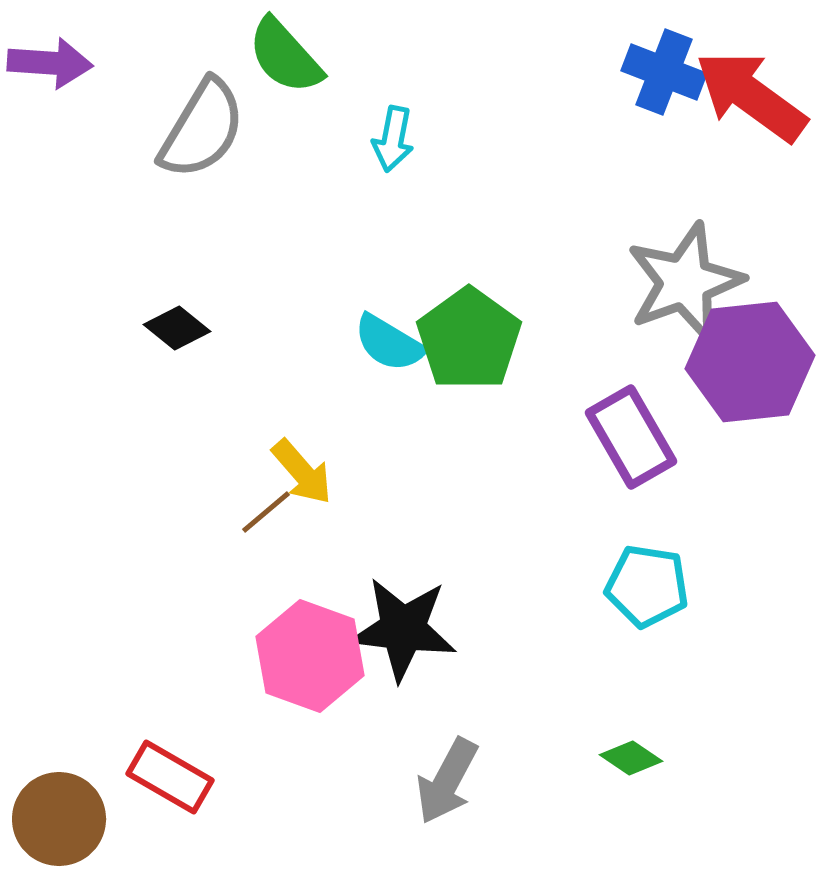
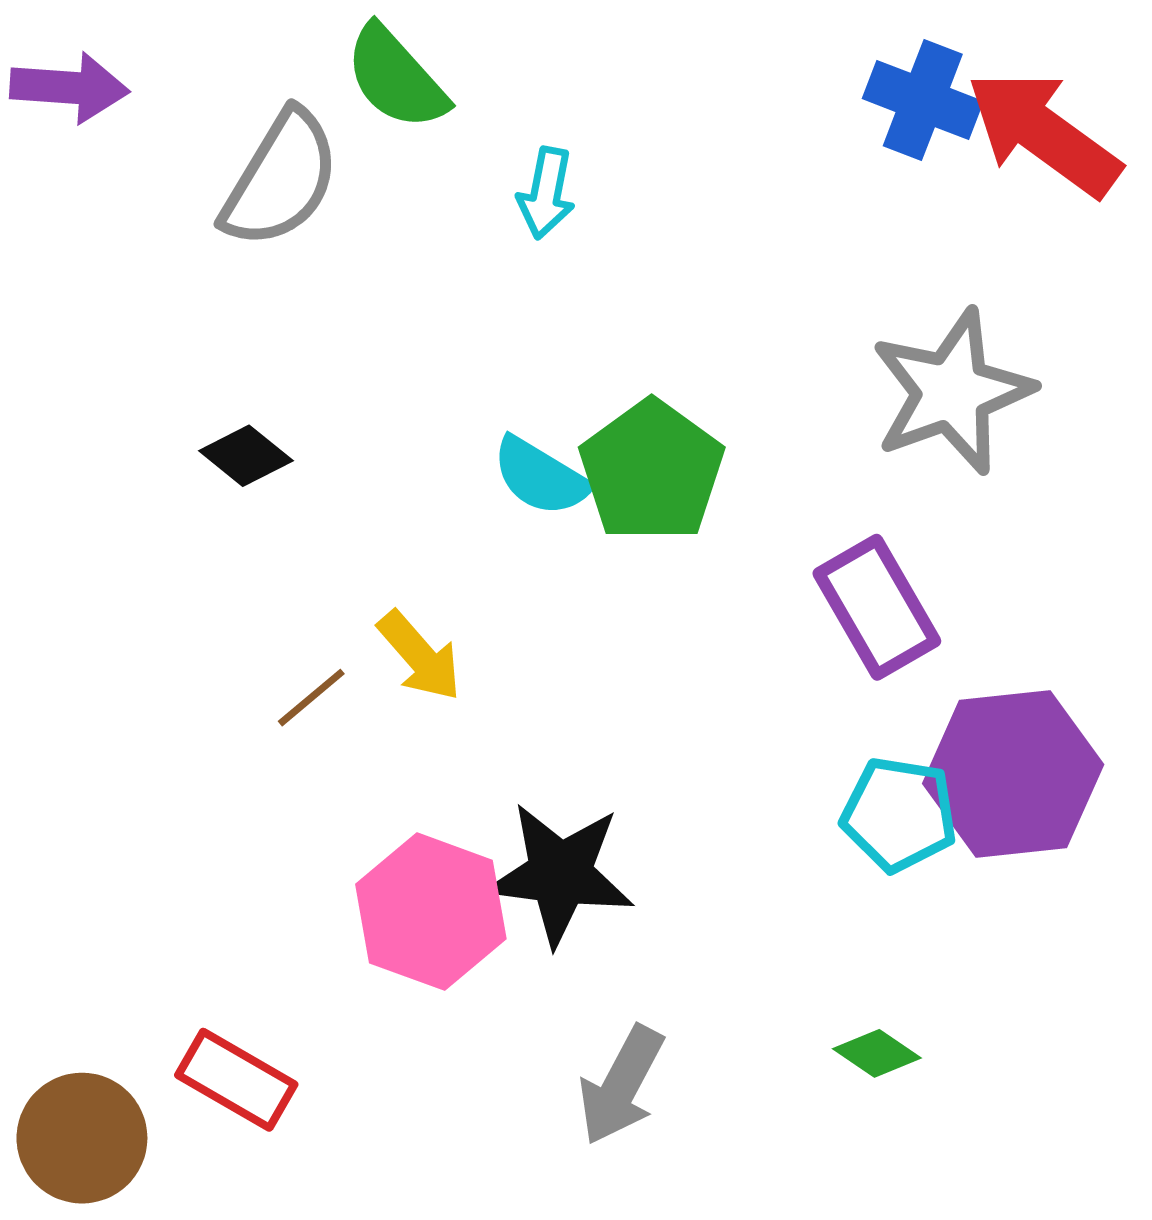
purple hexagon: (750, 362) -> (1013, 774), moved
brown line: (266, 512) -> (311, 698), moved

